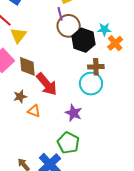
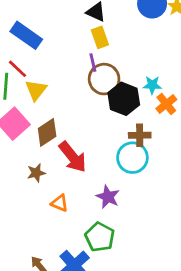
brown diamond: (27, 66) -> (47, 132), turned 60
orange triangle: (34, 111) -> (60, 203), moved

